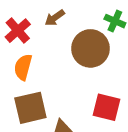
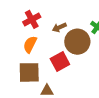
brown arrow: (55, 18) -> (59, 27), moved
red square: (106, 107) -> (60, 61), moved, turned 36

